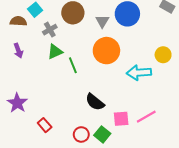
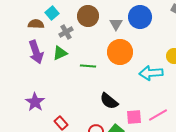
purple arrow: (18, 51) -> (36, 52), size x1.6
green triangle: (55, 52) -> (60, 53), moved
green line: (73, 65) -> (88, 66), turned -63

